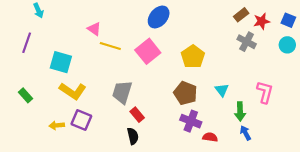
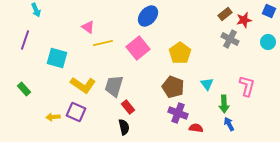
blue square: (288, 20) -> (269, 11), moved
yellow line: (110, 46) -> (103, 43), turned -30
yellow L-shape: (73, 91) -> (83, 85), moved

